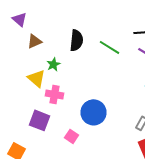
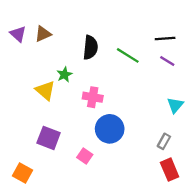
purple triangle: (20, 19) -> (18, 34), moved
brown triangle: (34, 41) -> (43, 34), moved
pink cross: (54, 94) -> (93, 97), moved

